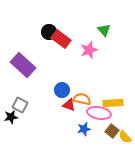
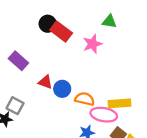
green triangle: (104, 30) -> (109, 21), turned -40
purple rectangle: (23, 65) -> (18, 61), size x0.7
red triangle: (69, 105) -> (45, 82), moved

